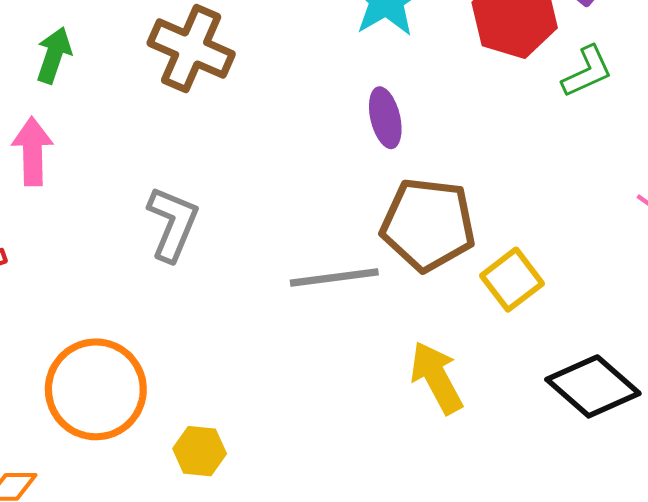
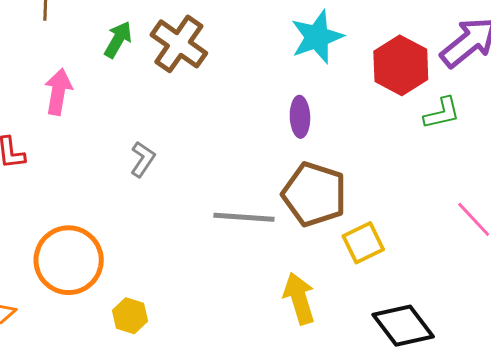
green arrow: (54, 55) -> (118, 40), moved
gray L-shape: (173, 224) -> (143, 159), size x0.7

